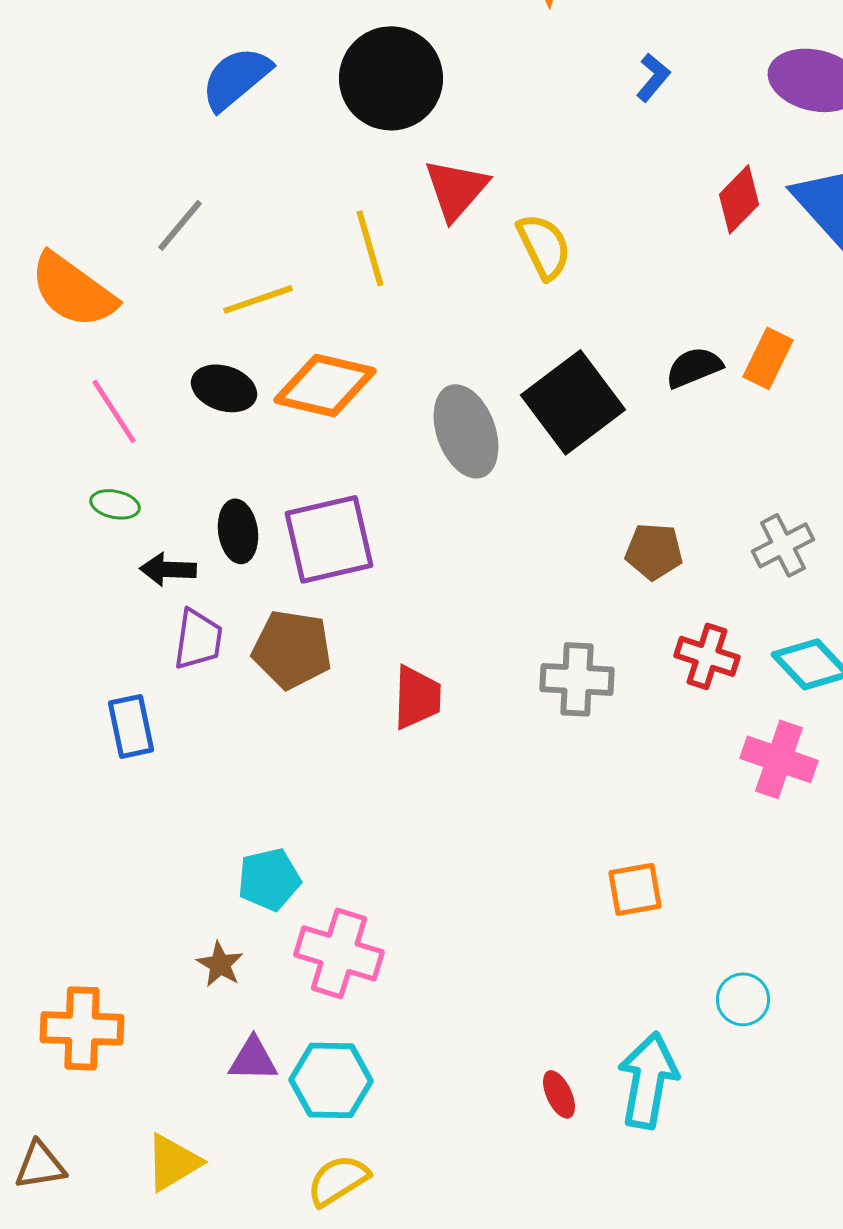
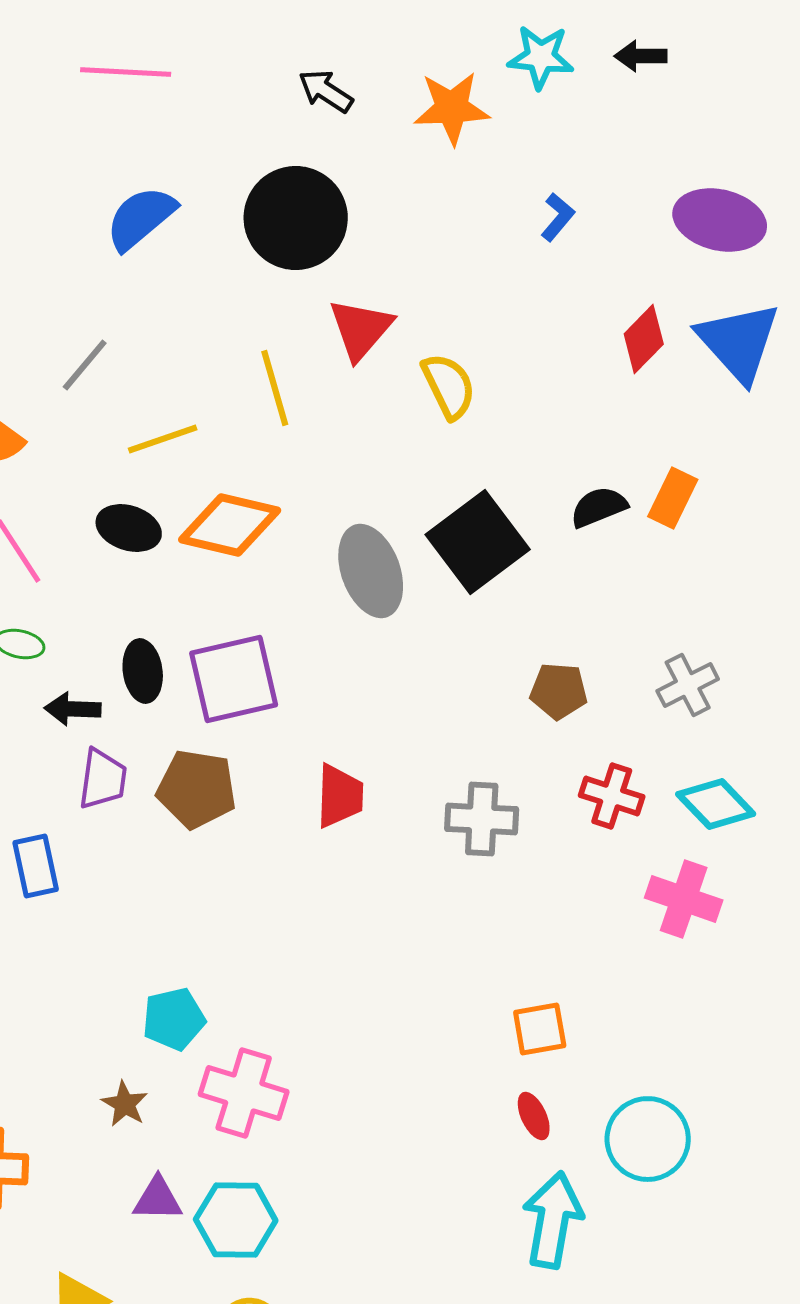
red trapezoid: (417, 697) -> (340, 796), moved
cyan circle: (743, 999) -> (648, 1139), size x1.6
red ellipse: (559, 1094) -> (534, 1116), moved

